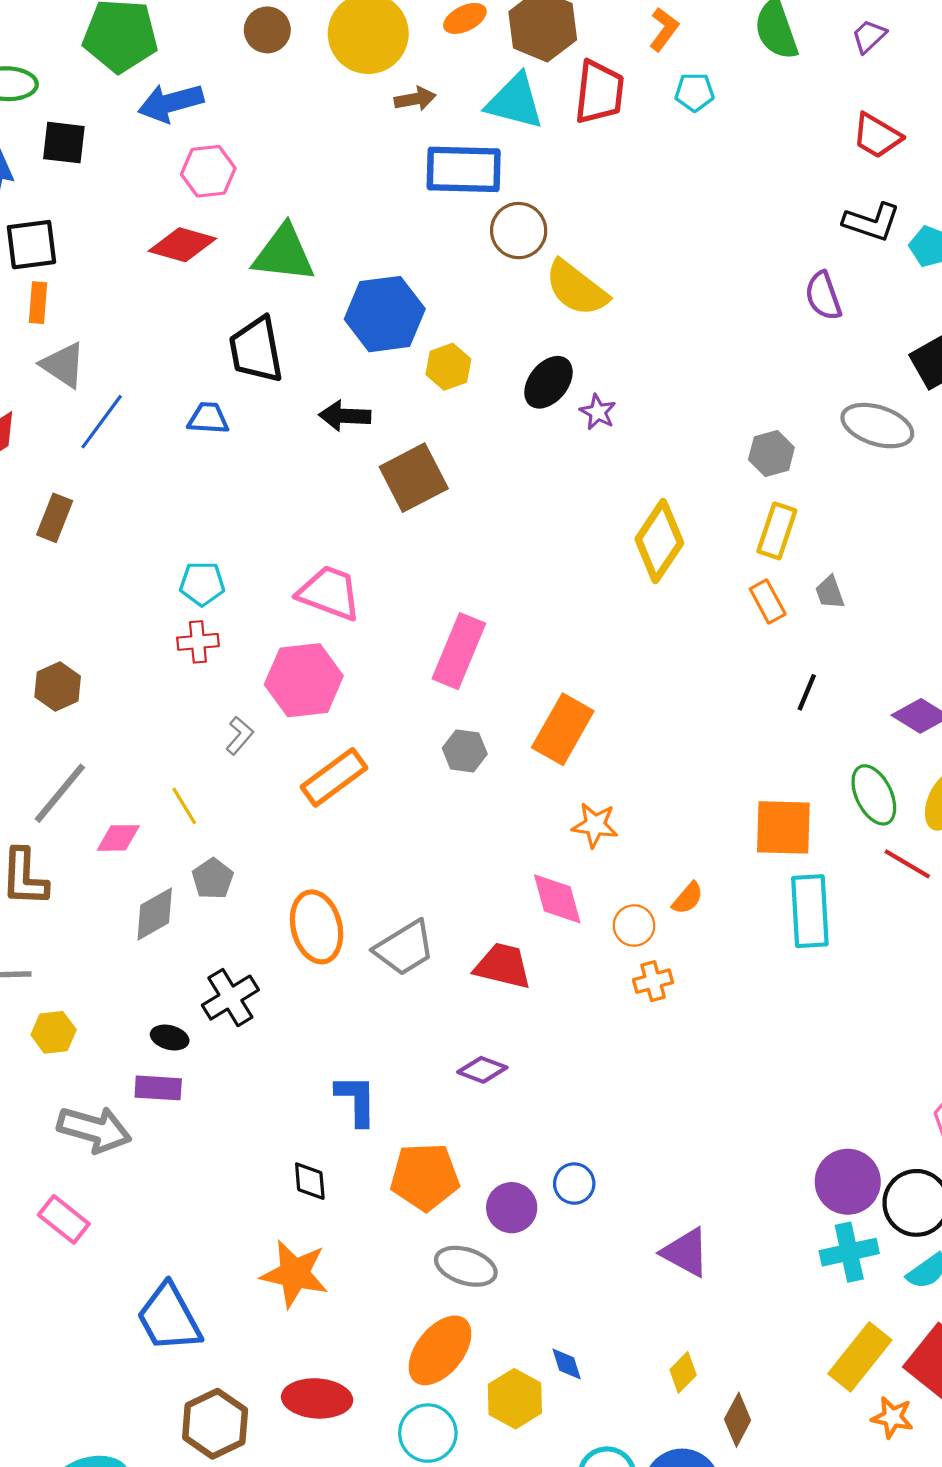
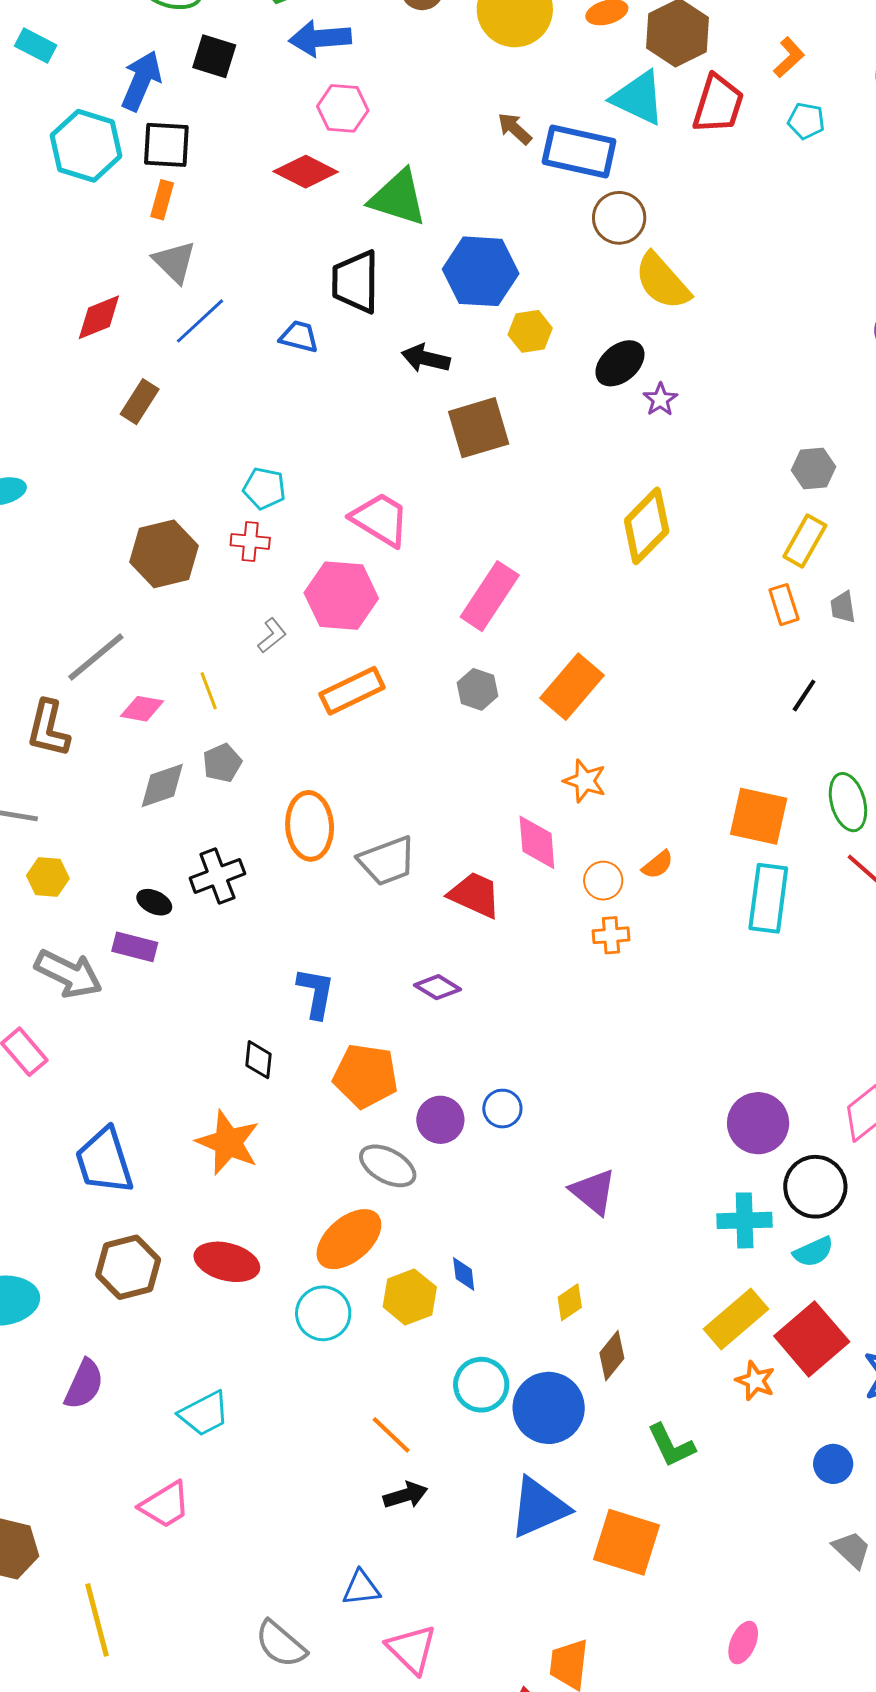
brown arrow: (415, 99) -> (515, 129), moved, turned -138
yellow diamond: (659, 541) -> (647, 526), moved
brown hexagon: (58, 686) -> (164, 554), moved, size x1.5
purple circle: (848, 1182) -> (758, 1123), moved

